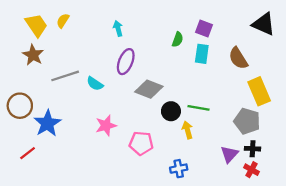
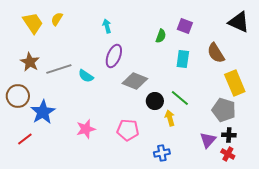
cyan rectangle: (202, 54) -> (183, 59), moved
brown star: (33, 55) -> (30, 62), moved
green line: (199, 108) -> (180, 98), turned 30
pink star: (106, 126) -> (86, 129), moved

